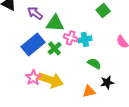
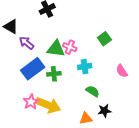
purple arrow: (35, 13) -> (27, 43), moved
pink cross: (71, 38) -> (70, 47), moved
green cross: (55, 48) -> (54, 74), turned 32

